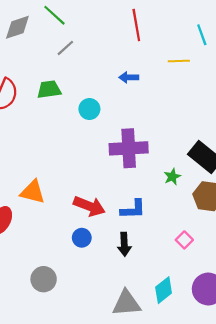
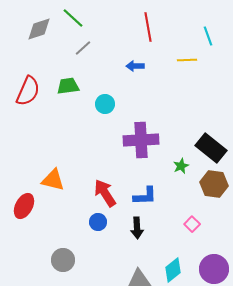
blue arrow: (129, 77) -> (135, 66), moved
red arrow: (89, 206) -> (105, 193), turned -144

